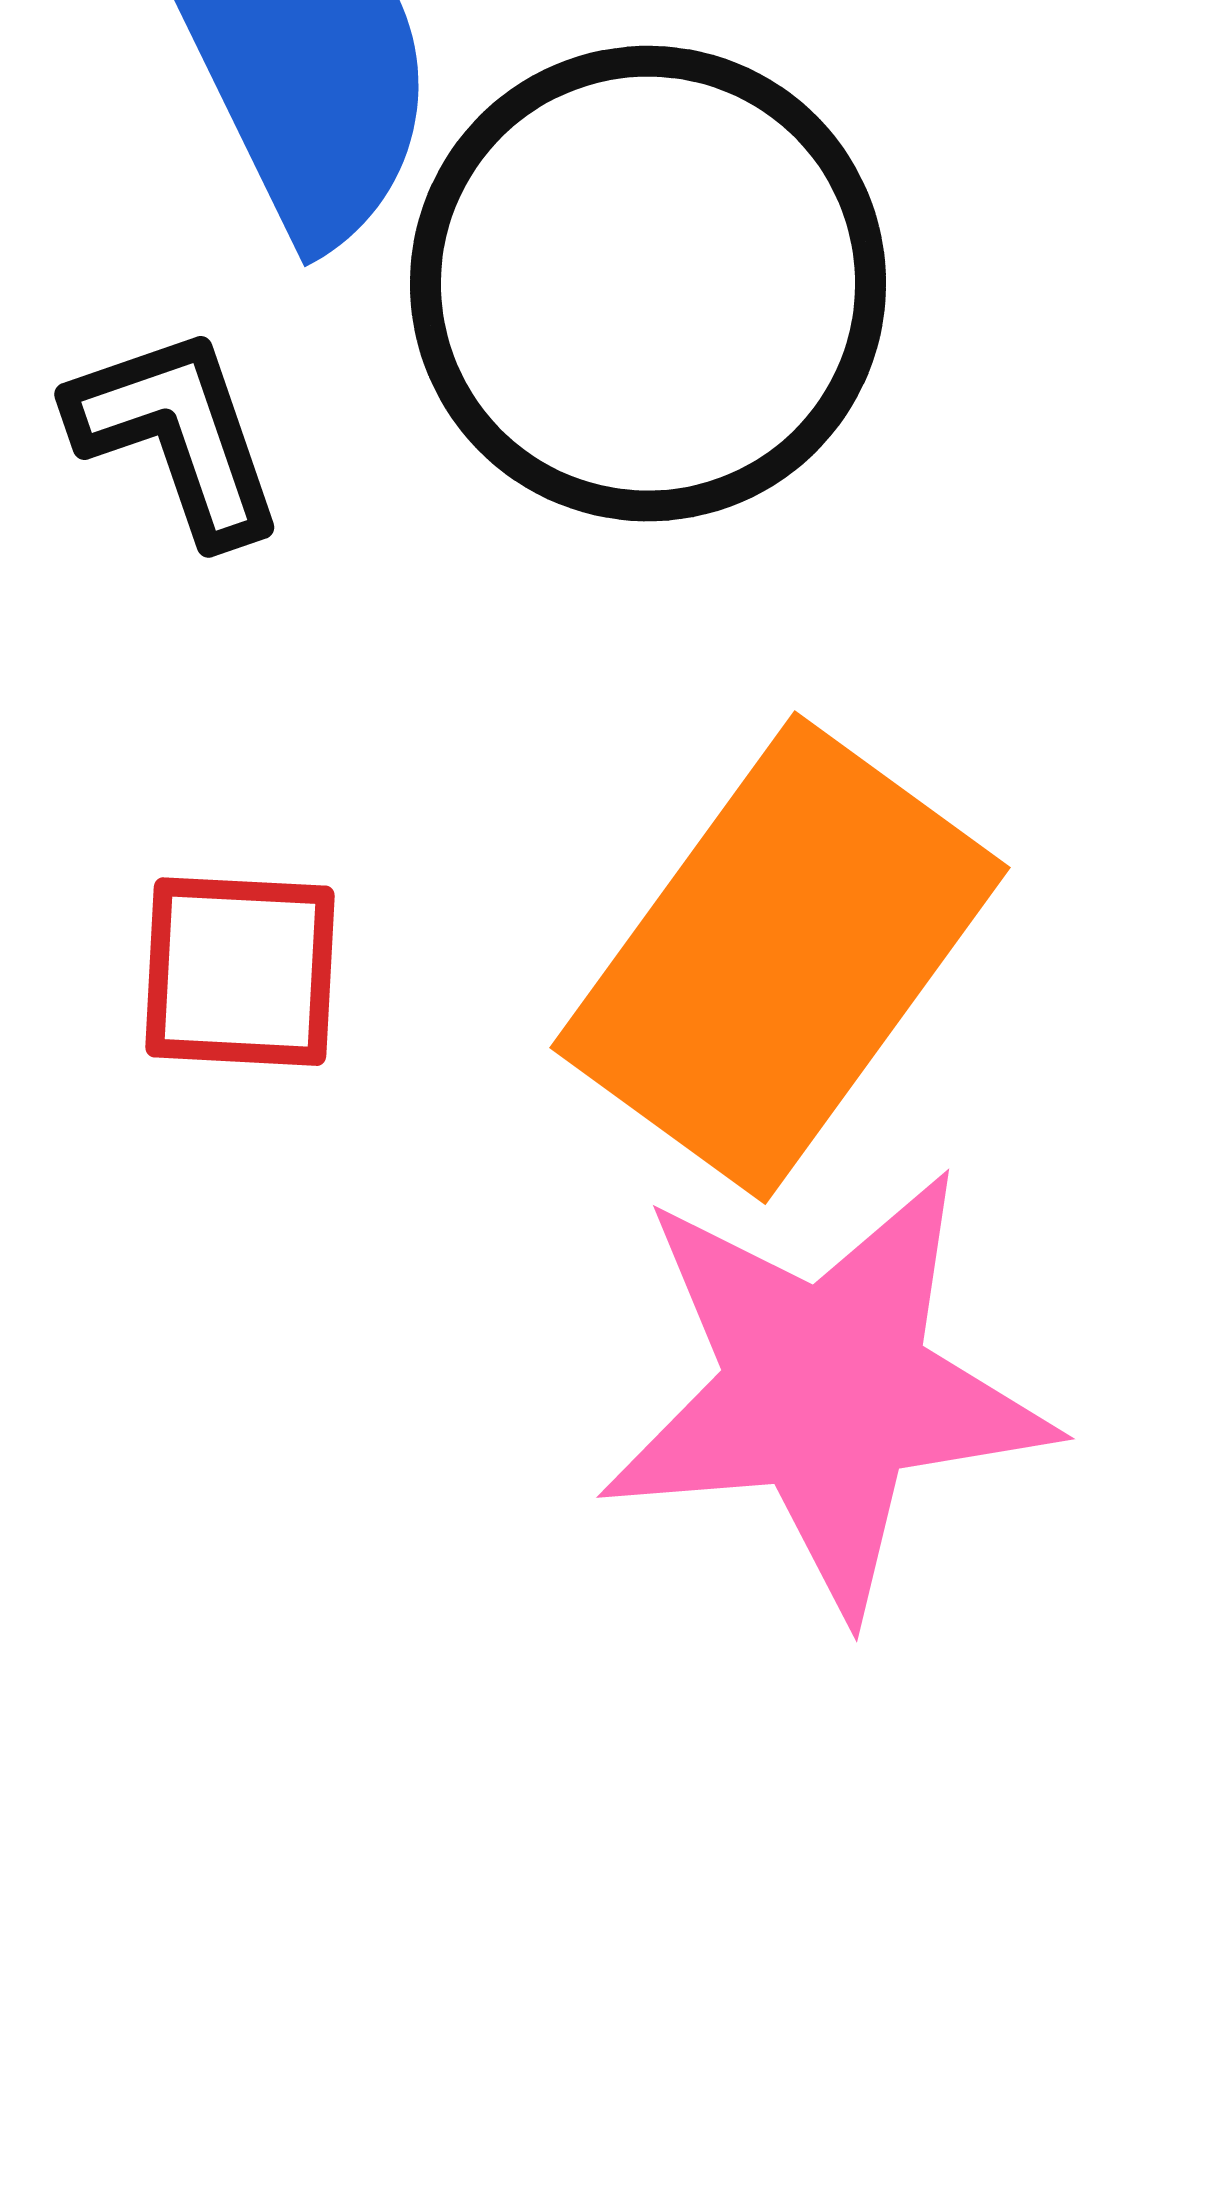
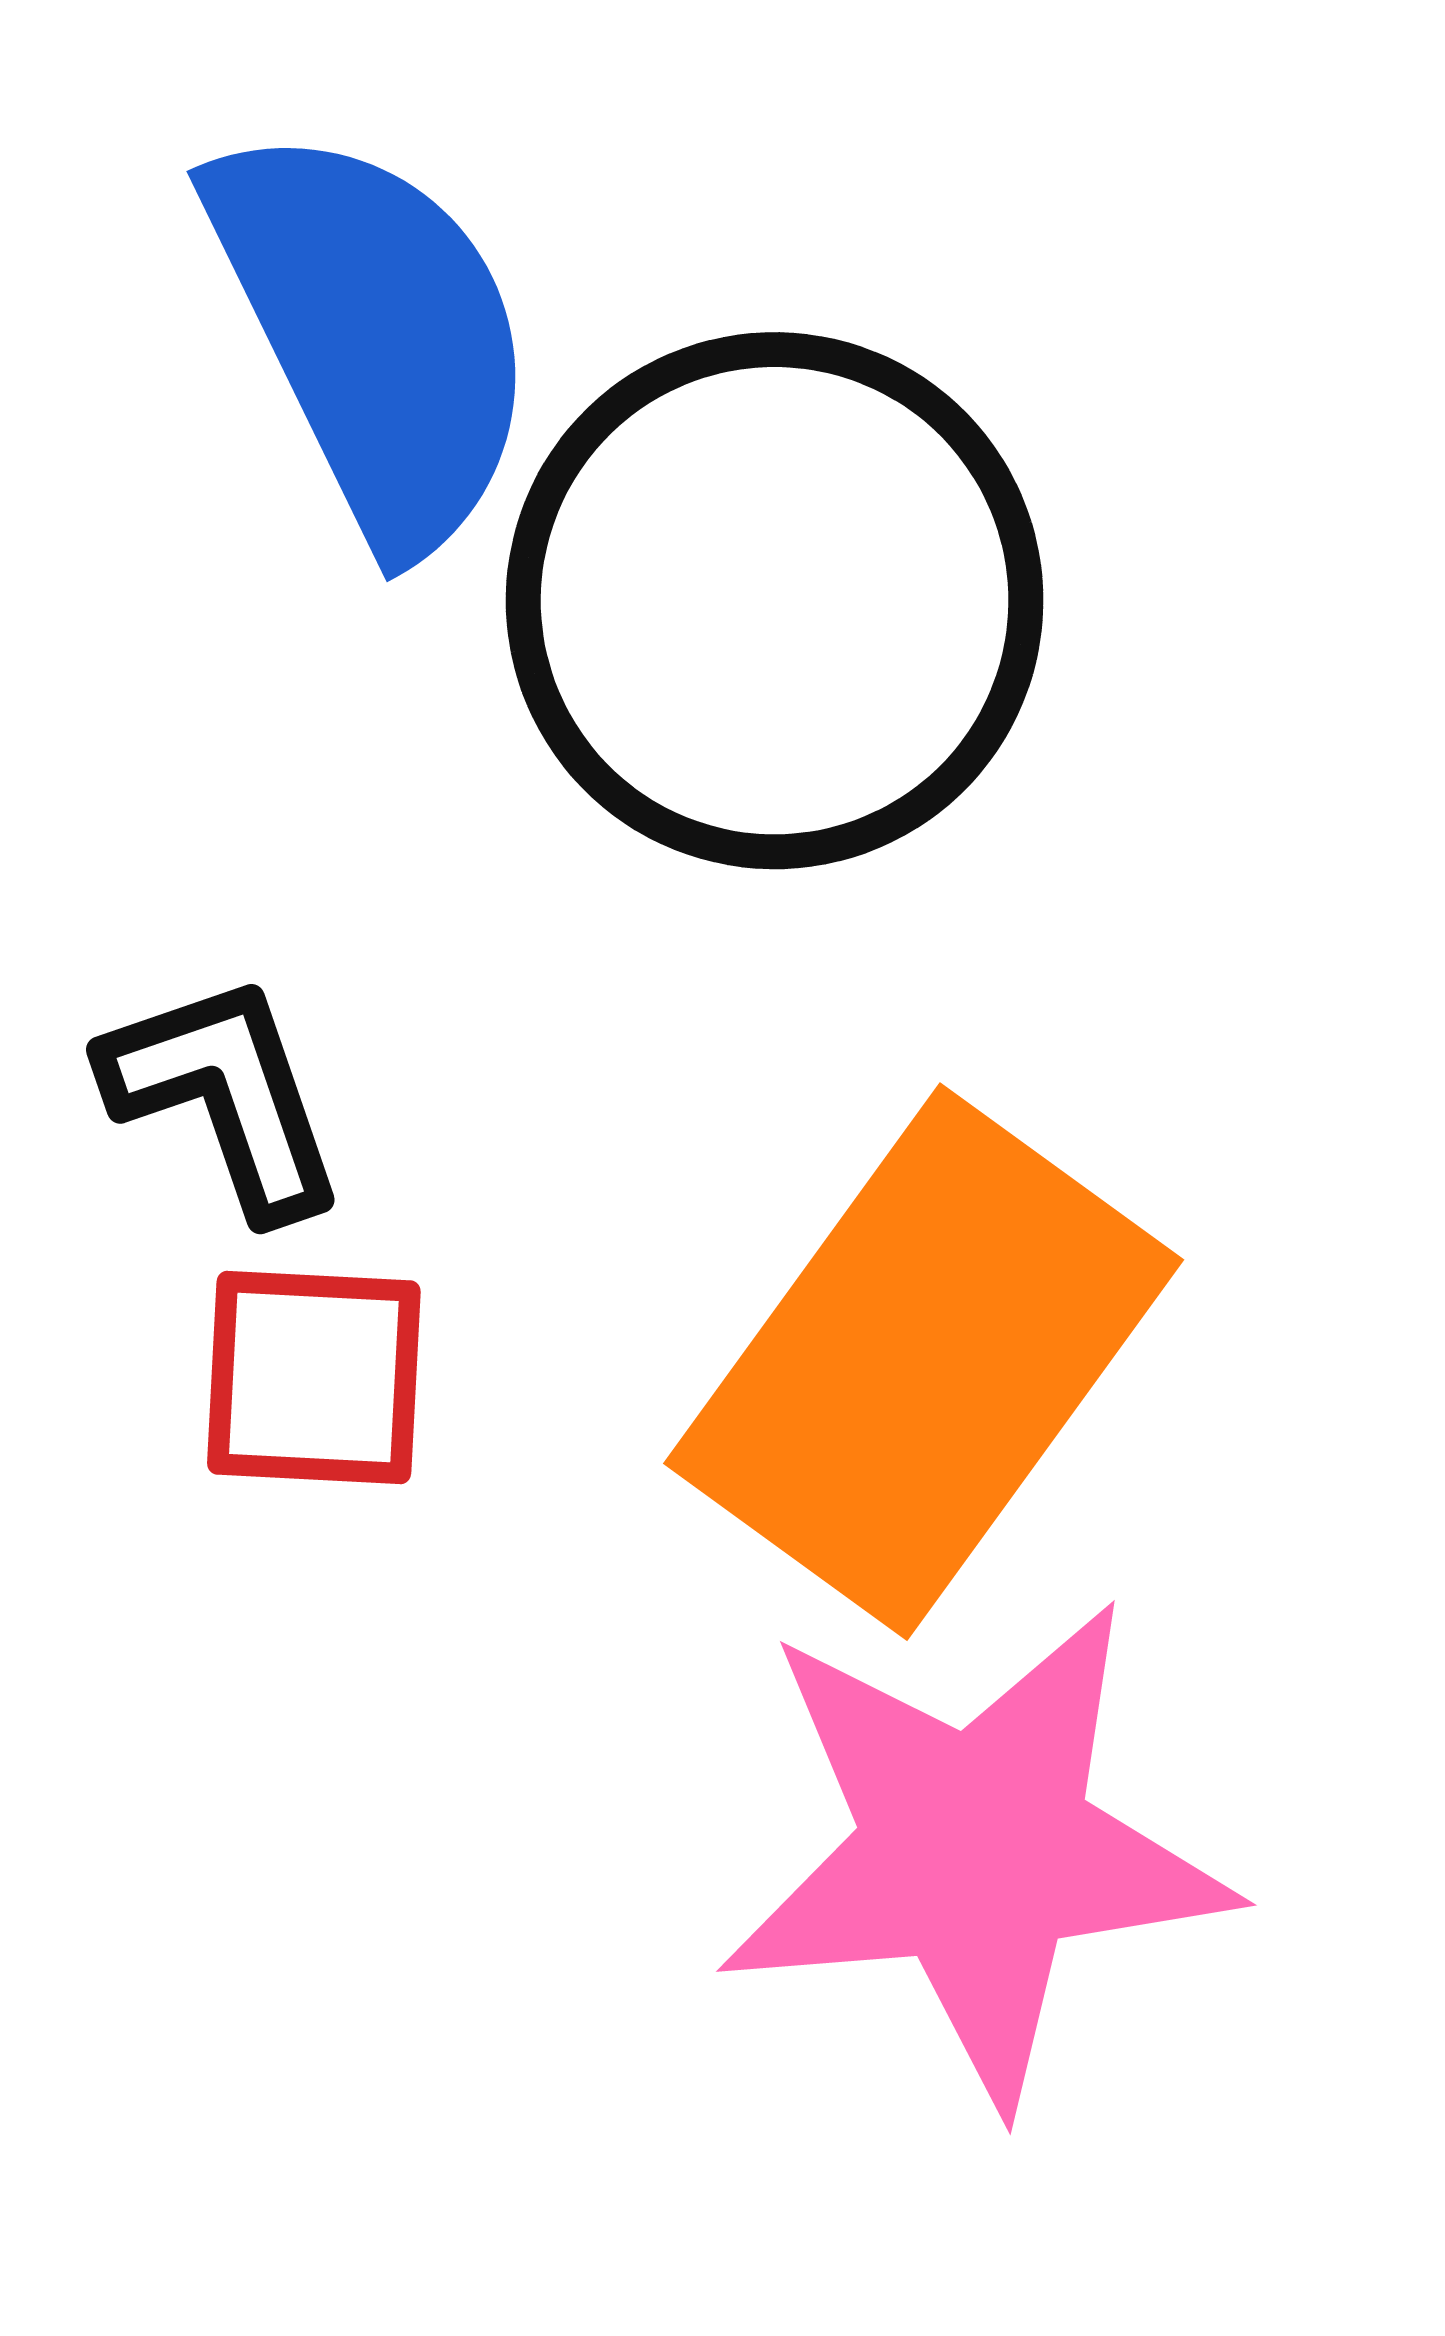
black L-shape: (177, 435) -> (225, 1095), moved

